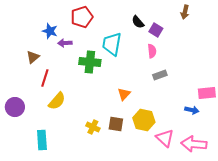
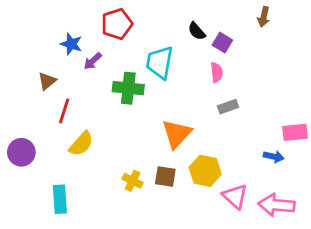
purple arrow: (65, 43) -> (93, 61), turned -40
orange triangle: (124, 94) -> (177, 134), size x1.6

